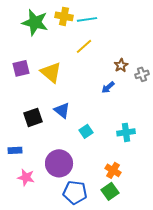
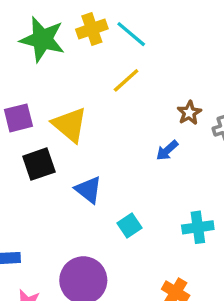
yellow cross: (64, 16) -> (92, 29), turned -30
cyan line: (87, 19) -> (131, 34), turned 48
black square: (33, 117) -> (39, 164), moved

